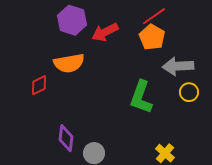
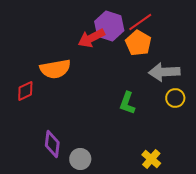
purple hexagon: (72, 20) -> (109, 26), moved
green L-shape: (141, 97) -> (127, 103), size x0.7

